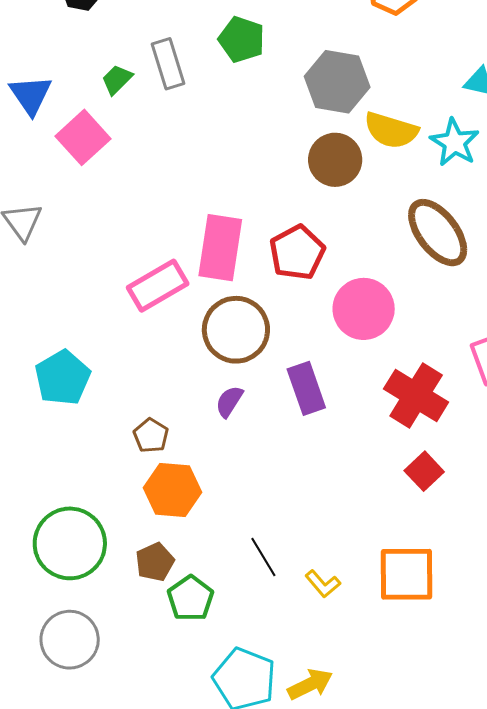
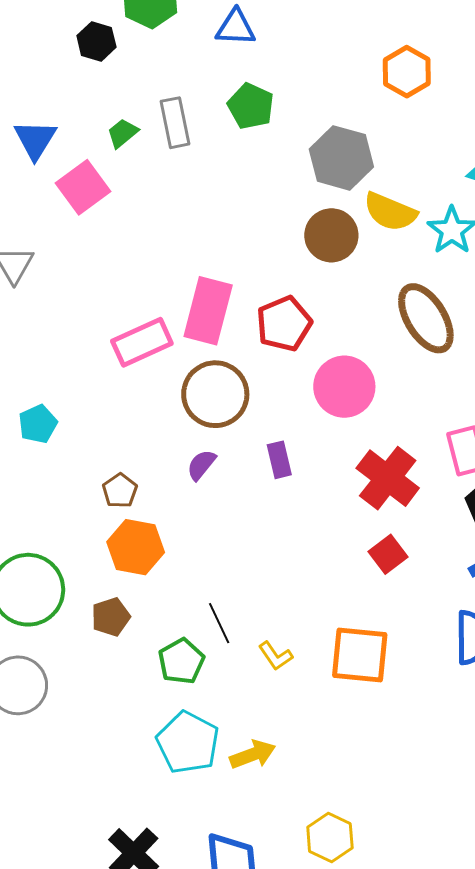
cyan pentagon: (62, 378) -> (38, 424), size x0.7
purple rectangle: (306, 388) -> (279, 460), size x0.7
green pentagon: (191, 598) -> (181, 661), moved

